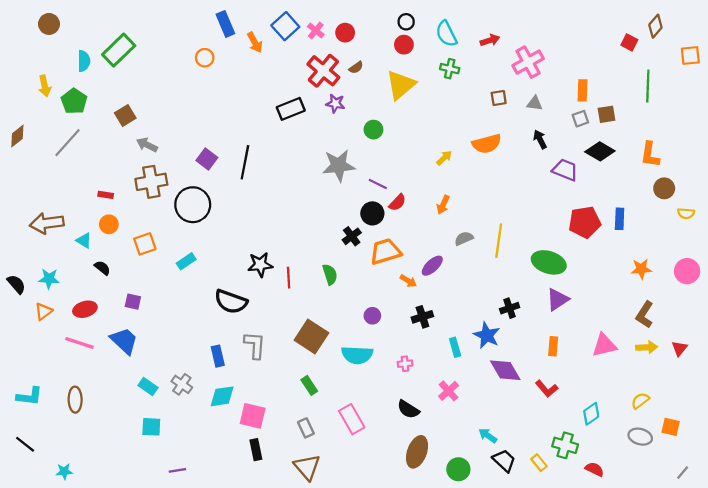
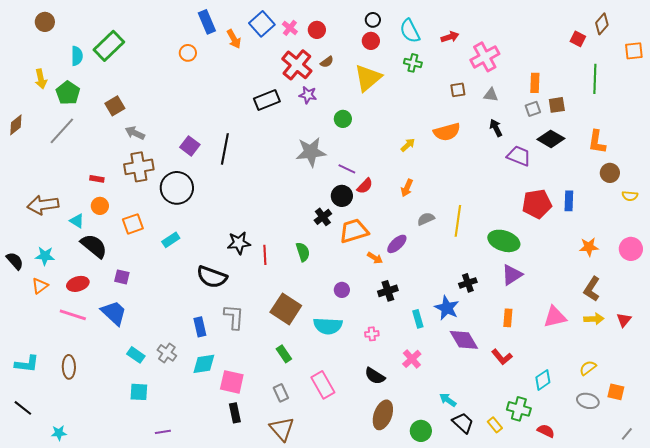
black semicircle: (102, 268) -> (94, 246), size x1.8

